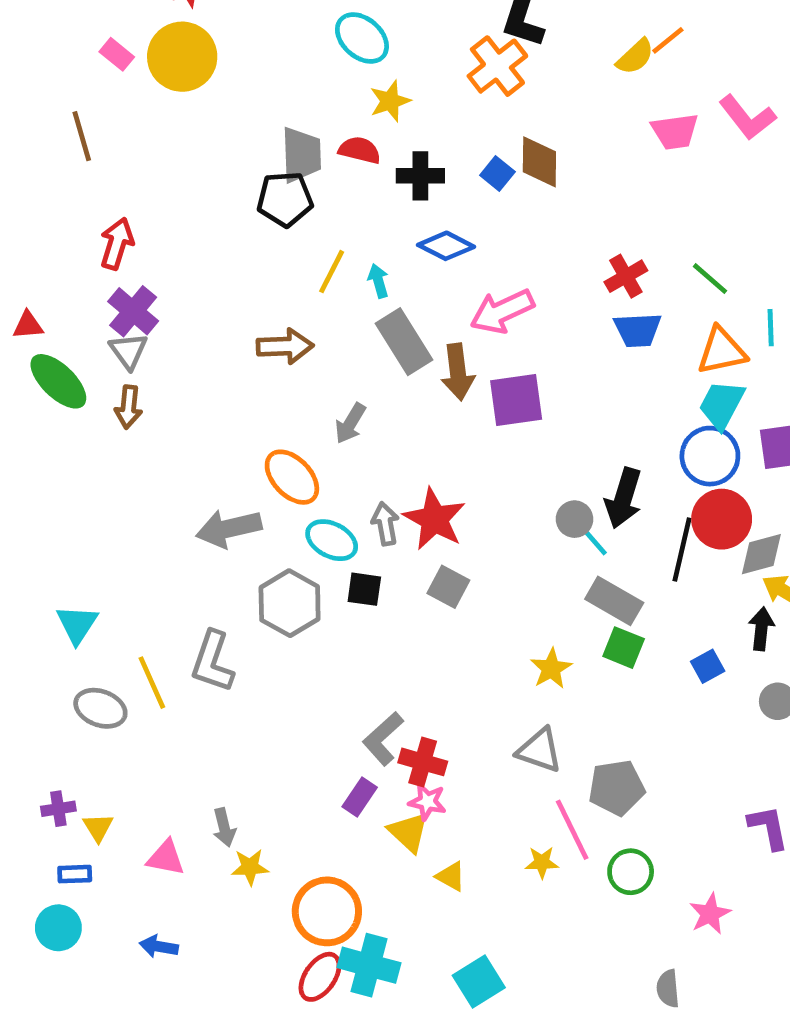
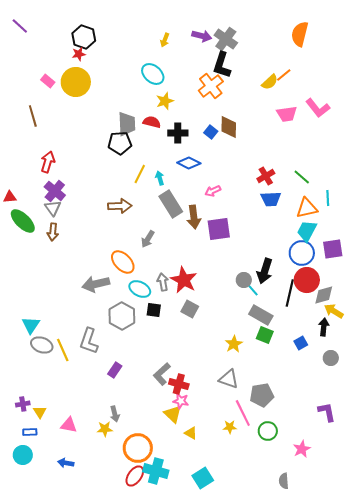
pink arrow: (502, 311) -> (213, 191), size x0.6
gray ellipse: (100, 708) -> (42, 345), moved
purple rectangle: (360, 797) -> (115, 370), moved
gray arrow: (224, 827) -> (115, 414), moved

